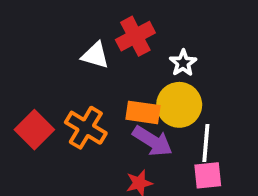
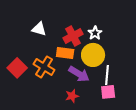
red cross: (135, 36) -> (73, 36), moved
white triangle: (95, 55) -> (39, 29), moved
orange rectangle: (143, 112) -> (65, 53), moved

